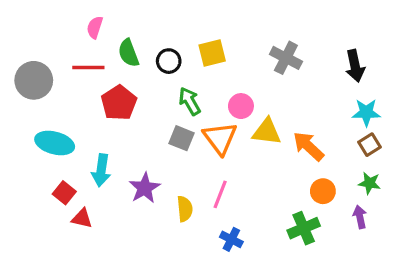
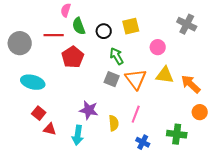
pink semicircle: (95, 27) -> (66, 10), moved
gray cross: (286, 58) -> (187, 24), moved
pink circle: (241, 106) -> (158, 47), moved
cyan arrow: (101, 170) -> (78, 135), moved
purple star: (145, 188) -> (89, 110), turned -30
green cross: (304, 228) -> (177, 134), moved, turned 30

